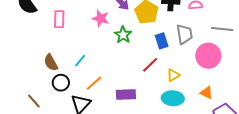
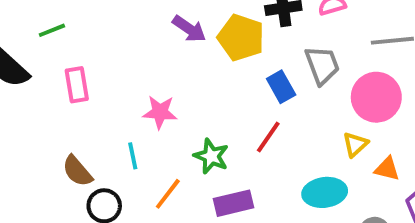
pink star: (101, 18) -> (160, 112), moved
green star: (123, 35) -> (211, 156), moved
cyan line: (80, 61) -> (133, 156), turned -40
yellow triangle: (173, 75) -> (355, 144), moved

